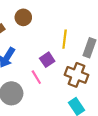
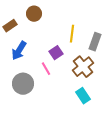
brown cross: (76, 75) -> (83, 67), turned 30

